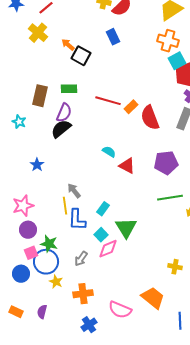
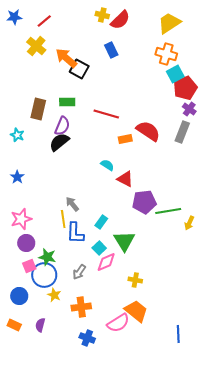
orange arrow: (68, 45) -> (66, 58), size x1.6
orange rectangle: (131, 107) -> (125, 139), moved, turned 32
red semicircle: (150, 118) -> (148, 131), turned 145
purple pentagon: (166, 163) -> (144, 202), moved
blue star: (37, 165) -> (17, 177), moved
yellow cross: (175, 267) -> (135, 280), moved
blue circle: (21, 274) -> (19, 296), moved
orange trapezoid: (153, 298) -> (136, 311), moved
pink semicircle: (120, 310) -> (118, 323), turned -55
blue cross: (89, 325) -> (87, 338), turned -35

